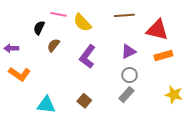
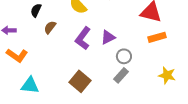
purple triangle: (129, 51) -> (108, 37), moved
brown square: (84, 101) -> (80, 81), size x1.5
cyan triangle: (46, 105) -> (30, 85), moved

